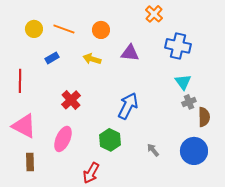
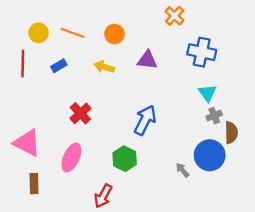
red line: (20, 81) -> (23, 63), moved
gray arrow: (153, 150) -> (182, 170), moved
blue circle: (194, 151) -> (210, 155), moved

